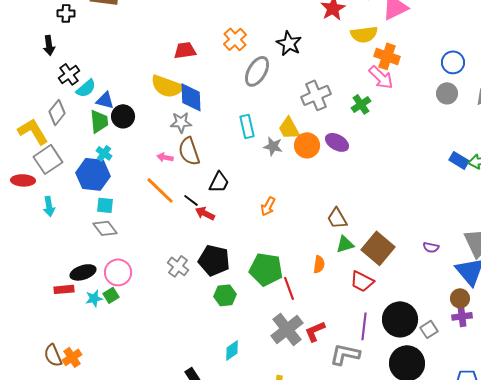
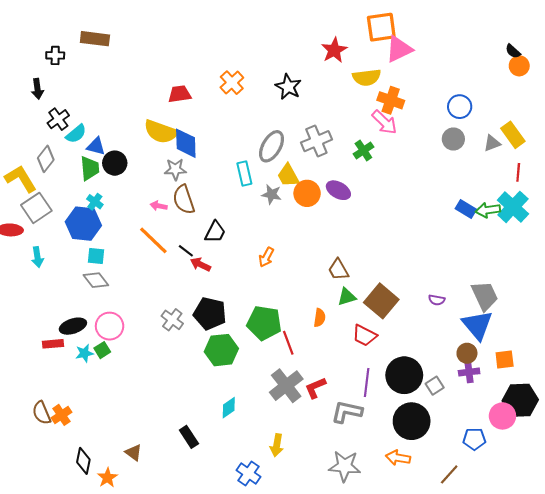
gray ellipse: (257, 71) -> (272, 146), moved
green hexagon: (225, 295) -> (221, 350), size x1.4

